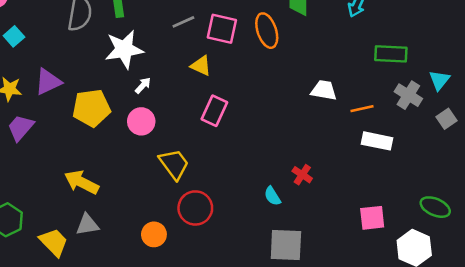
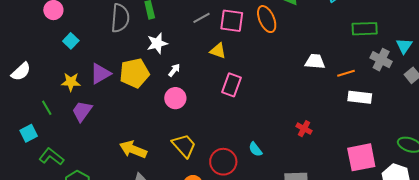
white star: (124, 49) -> (157, 43), size x0.7
yellow pentagon: (91, 108) -> (134, 73), moved
yellow trapezoid: (174, 164) -> (184, 146), moved
cyan semicircle: (272, 196) -> (255, 149), moved
pink square: (372, 218) -> (361, 157), size x1.4

